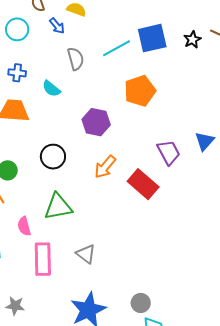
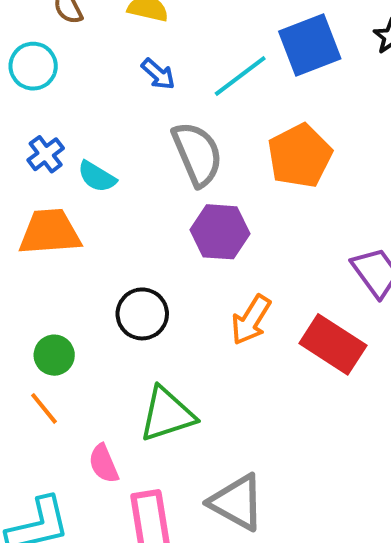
blue arrow: (57, 26) -> (158, 74), moved
gray semicircle: (76, 59) -> (197, 154), moved, size x1.4
blue cross: (17, 73) -> (46, 154), turned -36
cyan semicircle: (51, 89) -> (97, 177), moved
gray triangle: (86, 254) -> (237, 502), size x1.4

